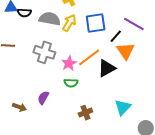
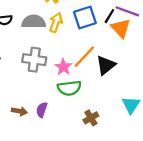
black line: (116, 36) -> (109, 16), moved
orange triangle: (126, 51) -> (121, 28), moved
green semicircle: (71, 83) -> (69, 88), size x1.5
brown arrow: (19, 107) -> (19, 111), moved

